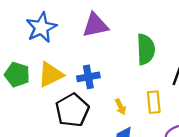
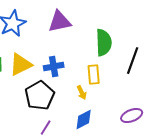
yellow rectangle: (154, 102) -> (94, 75), moved

